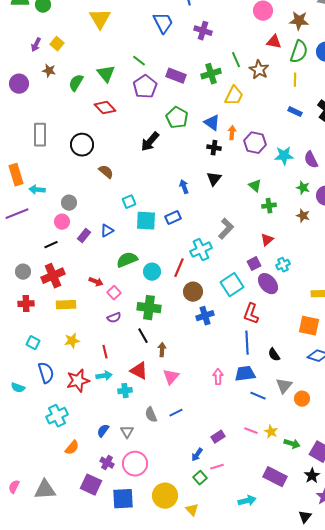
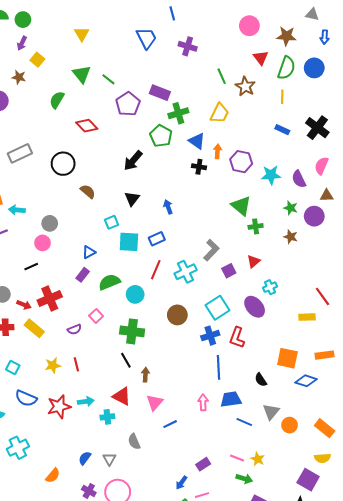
yellow triangle: (100, 19) -> (82, 34), size x0.7
red triangle: (274, 42) -> (261, 58), turned 42
purple arrow: (36, 45) -> (22, 43), moved
green line: (139, 61) -> (108, 79), moved
brown star: (49, 71) -> (19, 77), moved
green triangle: (106, 74) -> (82, 74), moved
green cross: (211, 74) -> (178, 113), moved
gray rectangle: (40, 135) -> (20, 153), turned 65
black triangle: (214, 179) -> (132, 199), moved
green triangle: (255, 186) -> (241, 206), size x1.5
purple rectangle: (84, 236) -> (83, 275), moved
purple square: (254, 264) -> (229, 271), moved
red line: (179, 268) -> (156, 270), moved
red cross: (53, 276) -> (50, 298), moved
red arrow: (96, 282) -> (24, 305), moved
yellow rectangle: (66, 305) -> (34, 328), moved, turned 42
blue cross: (205, 316) -> (210, 336), moved
purple semicircle: (114, 318) -> (74, 329), moved
orange square: (309, 326) -> (287, 358), moved
blue line: (247, 343) -> (219, 367), moved
red line: (105, 352) -> (76, 364), moved
blue semicircle: (46, 373) -> (26, 398), turned 130
blue line: (176, 413) -> (170, 424), moved
cyan cross: (57, 416) -> (18, 448), moved
green arrow: (292, 444) -> (244, 479), moved

